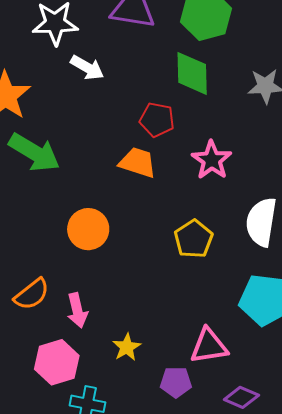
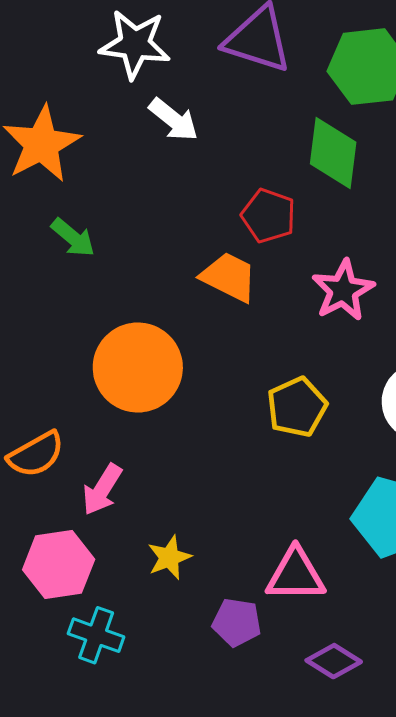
green arrow: (34, 152) -> (73, 238), size x0.6
orange circle: (88, 229) -> (138, 368), size x1.4
pink arrow: (77, 310) -> (102, 490), turned 36

